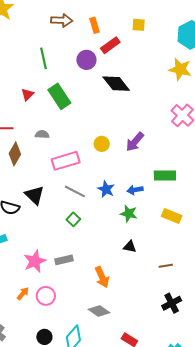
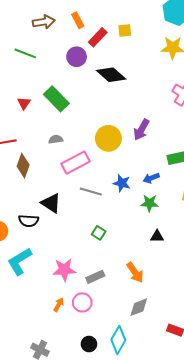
yellow square: (139, 25) -> (125, 30), moved
green line: (43, 58) -> (25, 53), moved, turned -45
gray semicircle: (42, 134) -> (56, 139), moved
yellow circle: (102, 144) -> (108, 138), size x1.6
green square: (73, 219) -> (99, 233), moved
gray rectangle: (64, 260) -> (95, 277), moved
pink star: (35, 261) -> (64, 270), turned 30
gray diamond: (99, 311) -> (139, 307), turned -45

